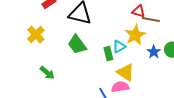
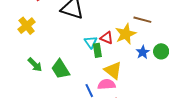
red triangle: (139, 11) -> (107, 38), moved
green trapezoid: (77, 44) -> (61, 69), moved
cyan triangle: (119, 47) -> (91, 42), moved, turned -40

